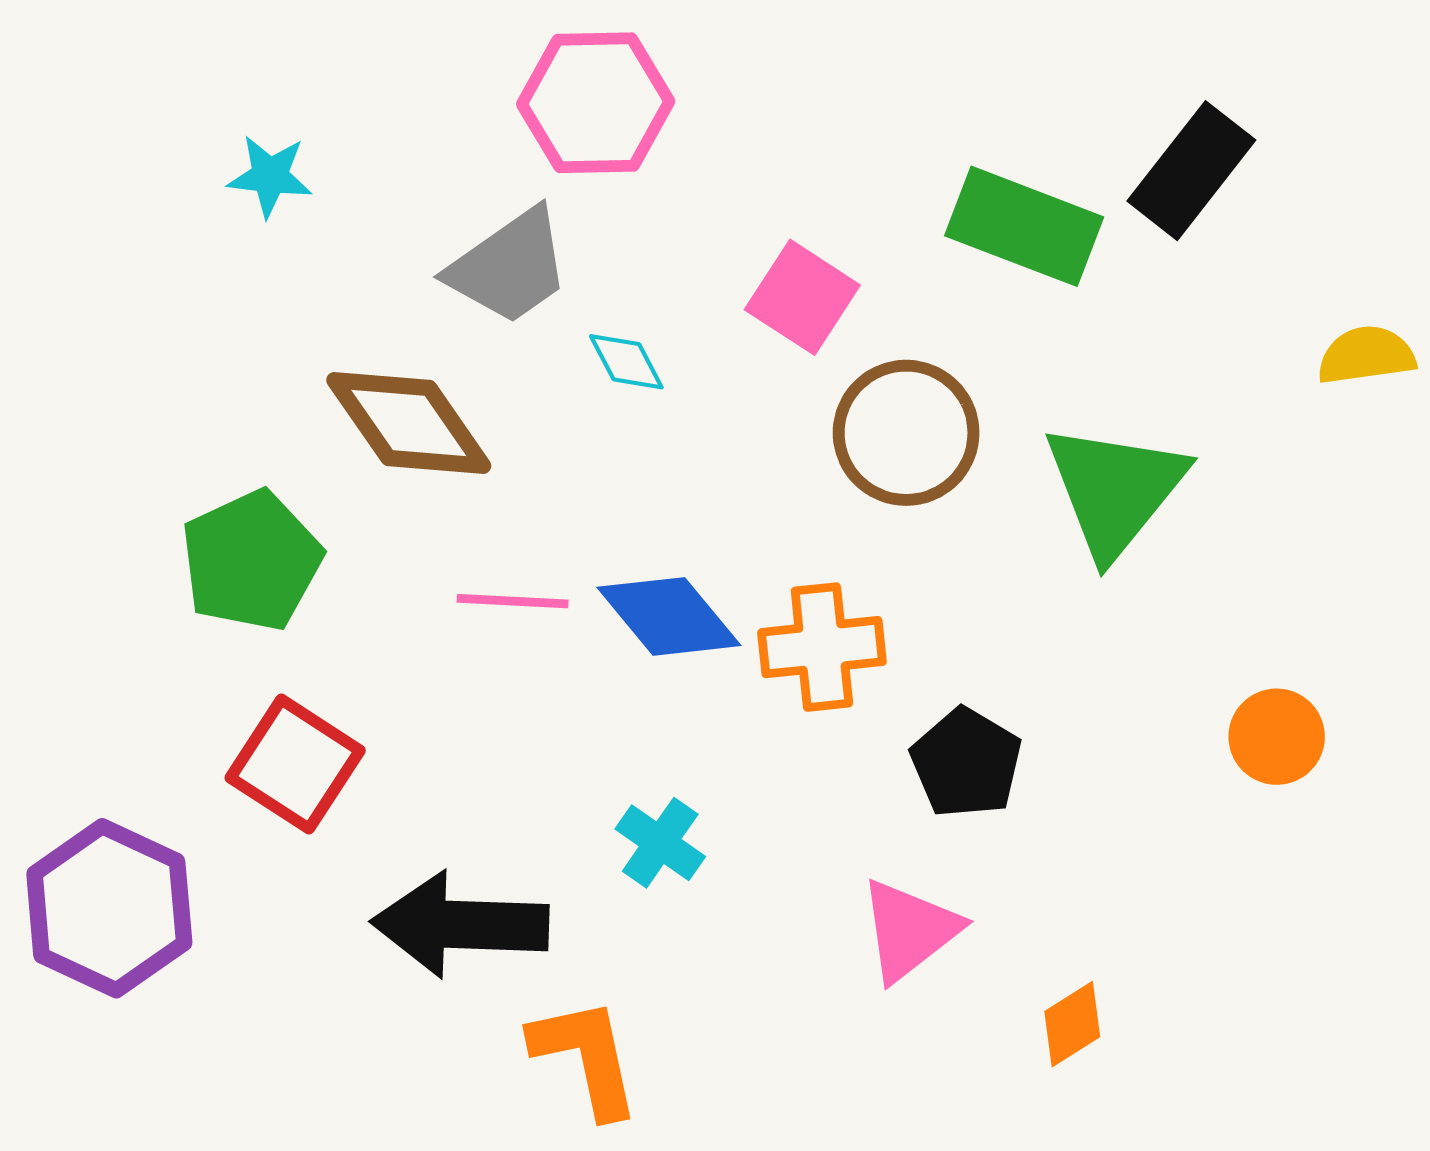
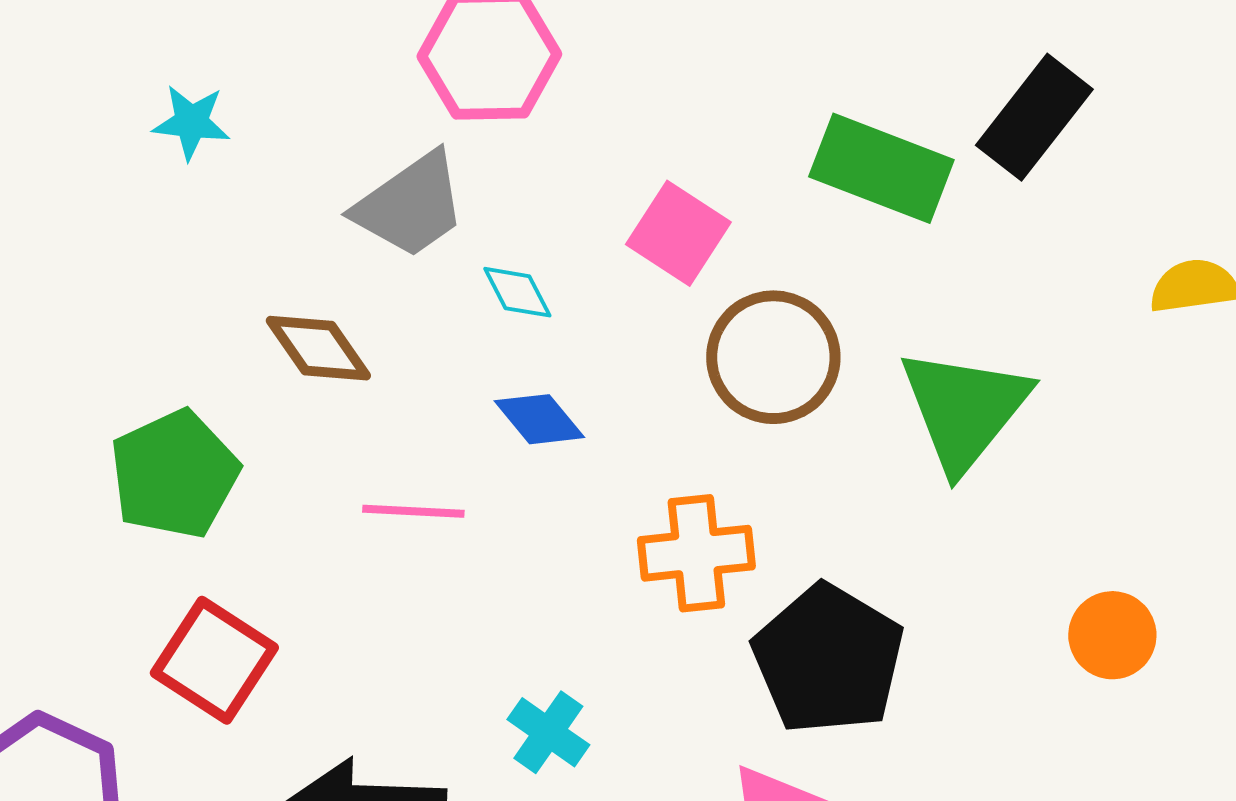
brown diamond: (409, 423) -> (318, 348), size x0.7
blue diamond: (669, 616) -> (539, 419), moved, size x0.7
black pentagon: (966, 763) -> (828, 659), size x1.5

